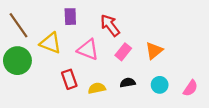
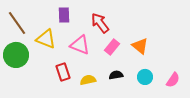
orange triangle: (154, 51) -> (140, 46), turned -42

